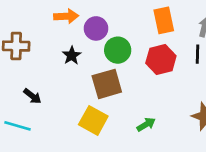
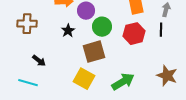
green arrow: (146, 125) -> (123, 82), size x1.6

